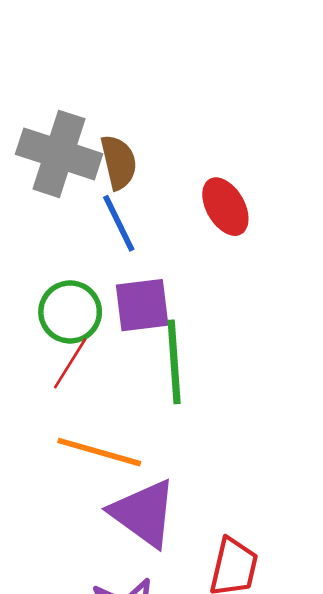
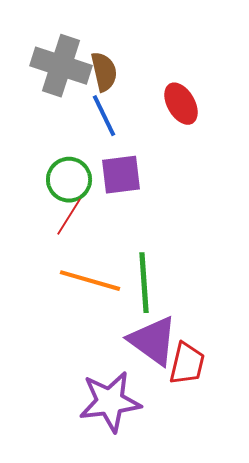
green line: (174, 362) -> (144, 283), moved
purple triangle: (144, 513) -> (153, 341), moved

